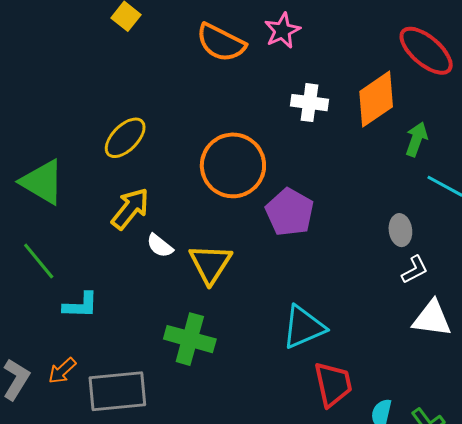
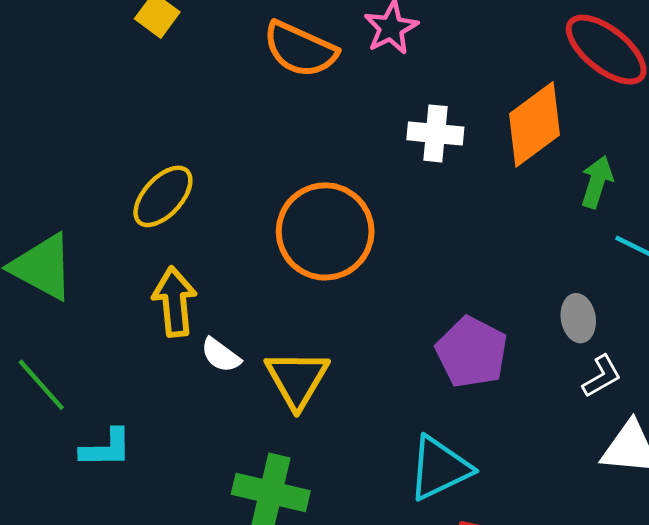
yellow arrow: (130, 209) -> (175, 302), turned -42
purple pentagon: (290, 212) -> (472, 352), moved

